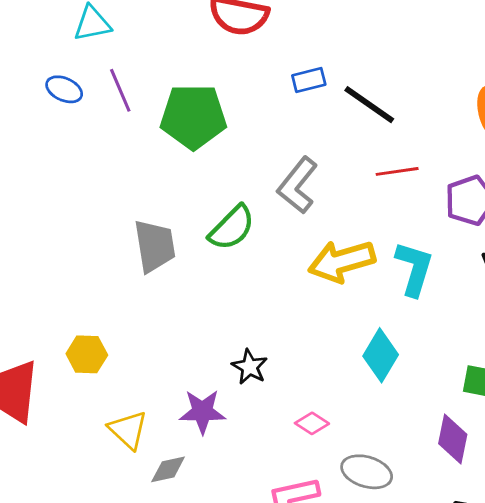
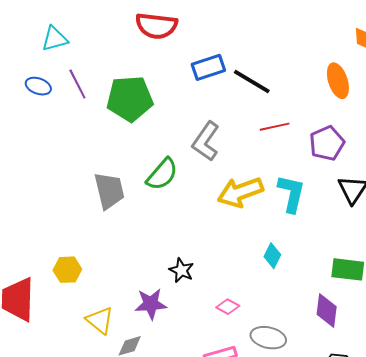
blue rectangle: (309, 80) -> (208, 67), size x1.4
cyan diamond: (381, 355) -> (272, 256), size x0.7

